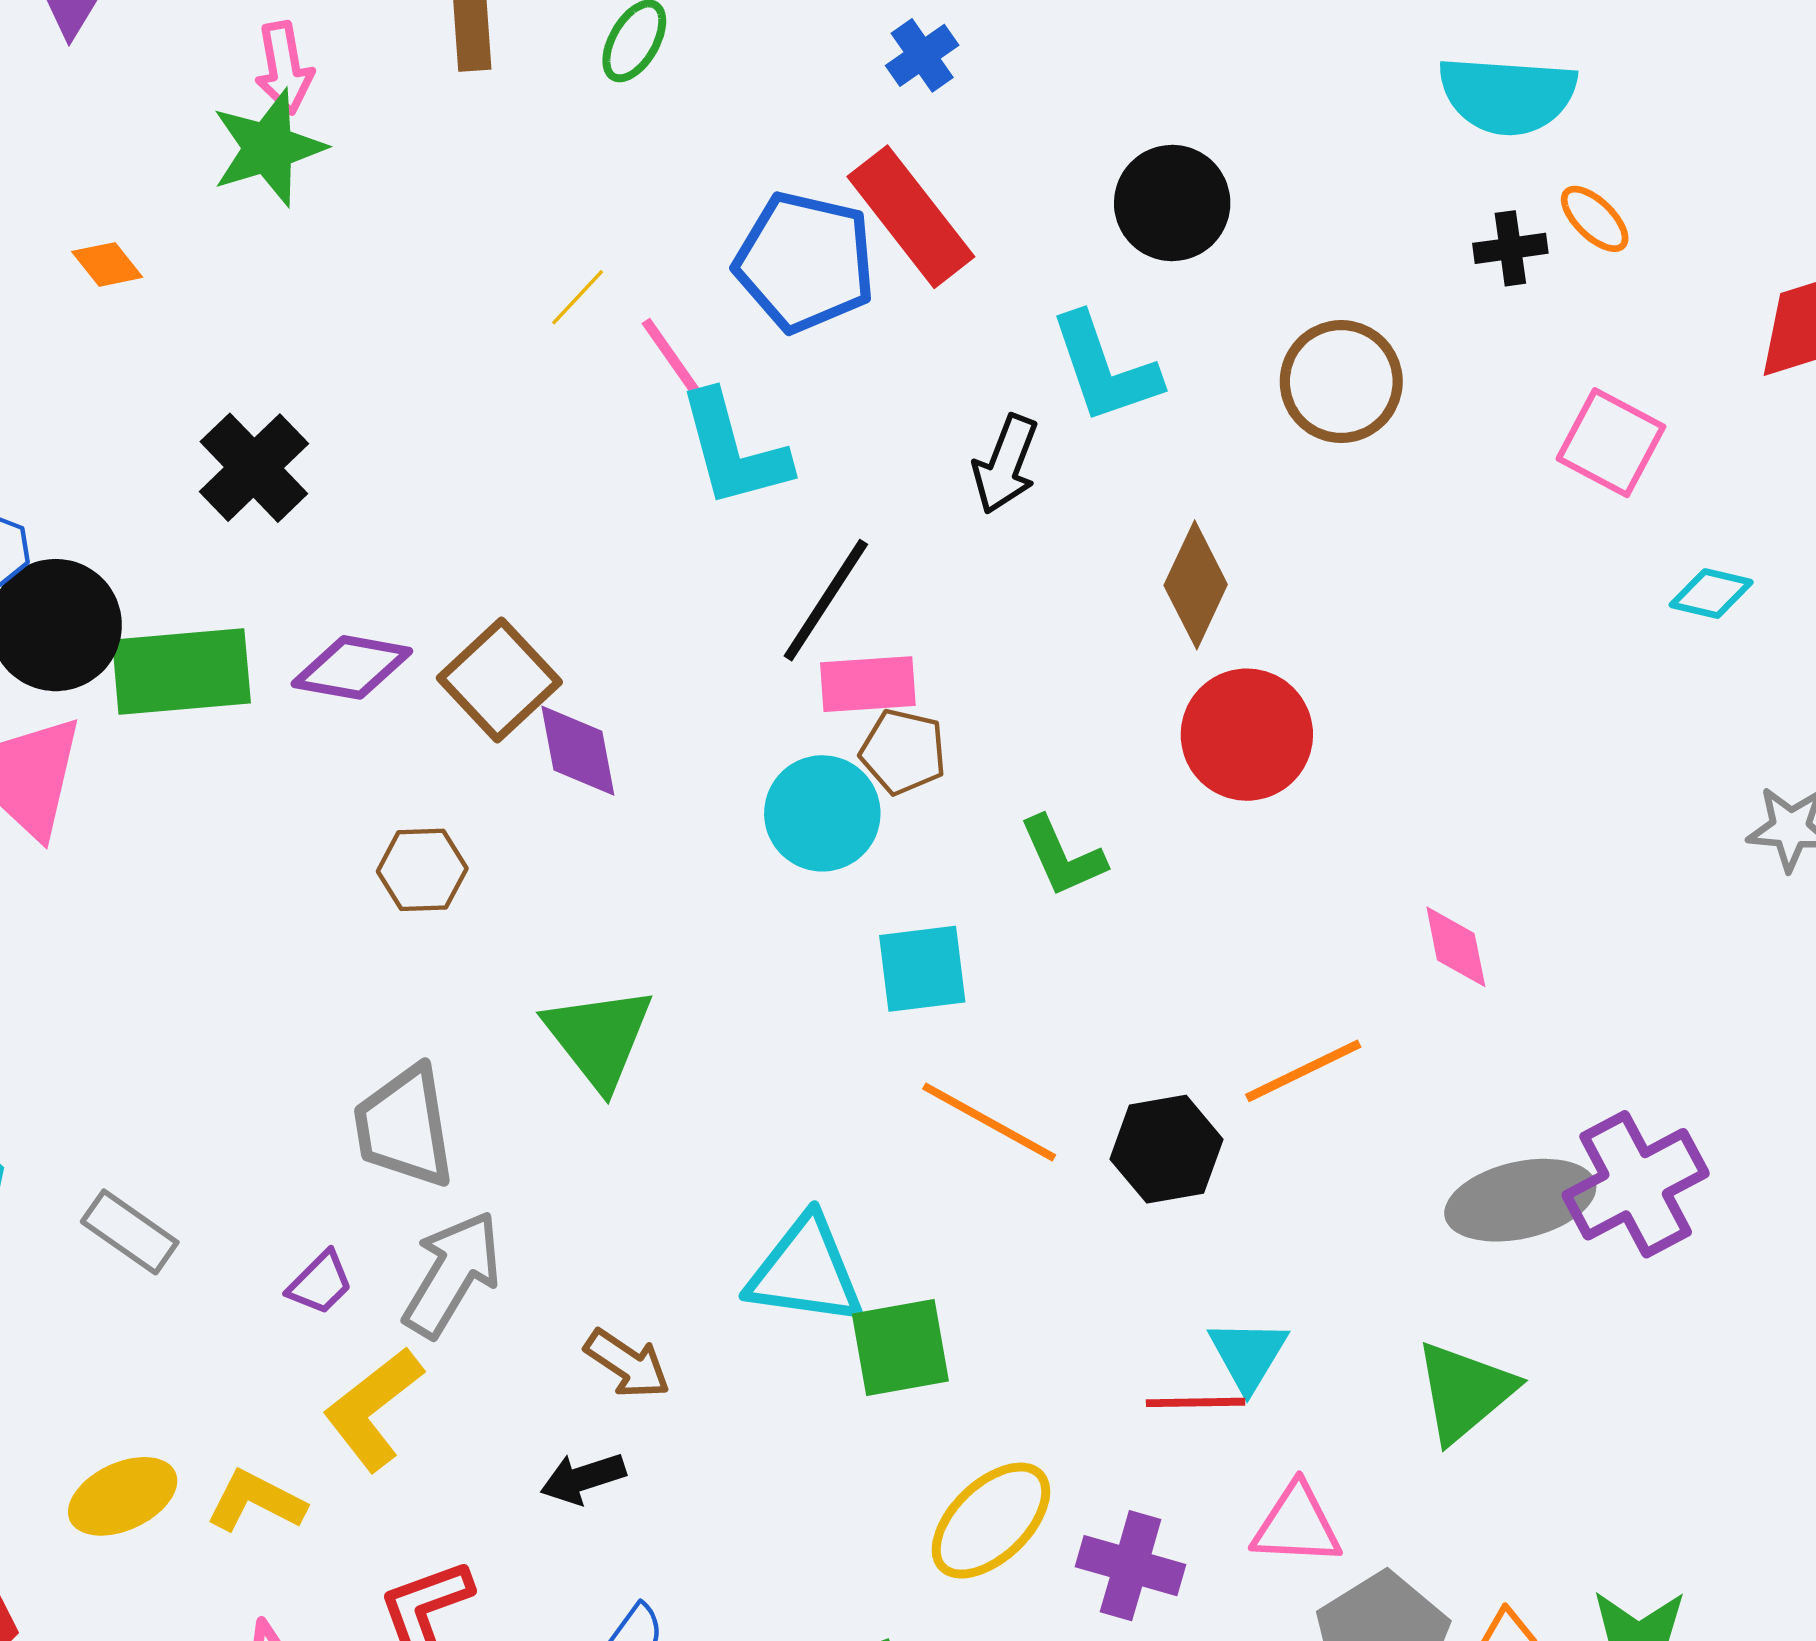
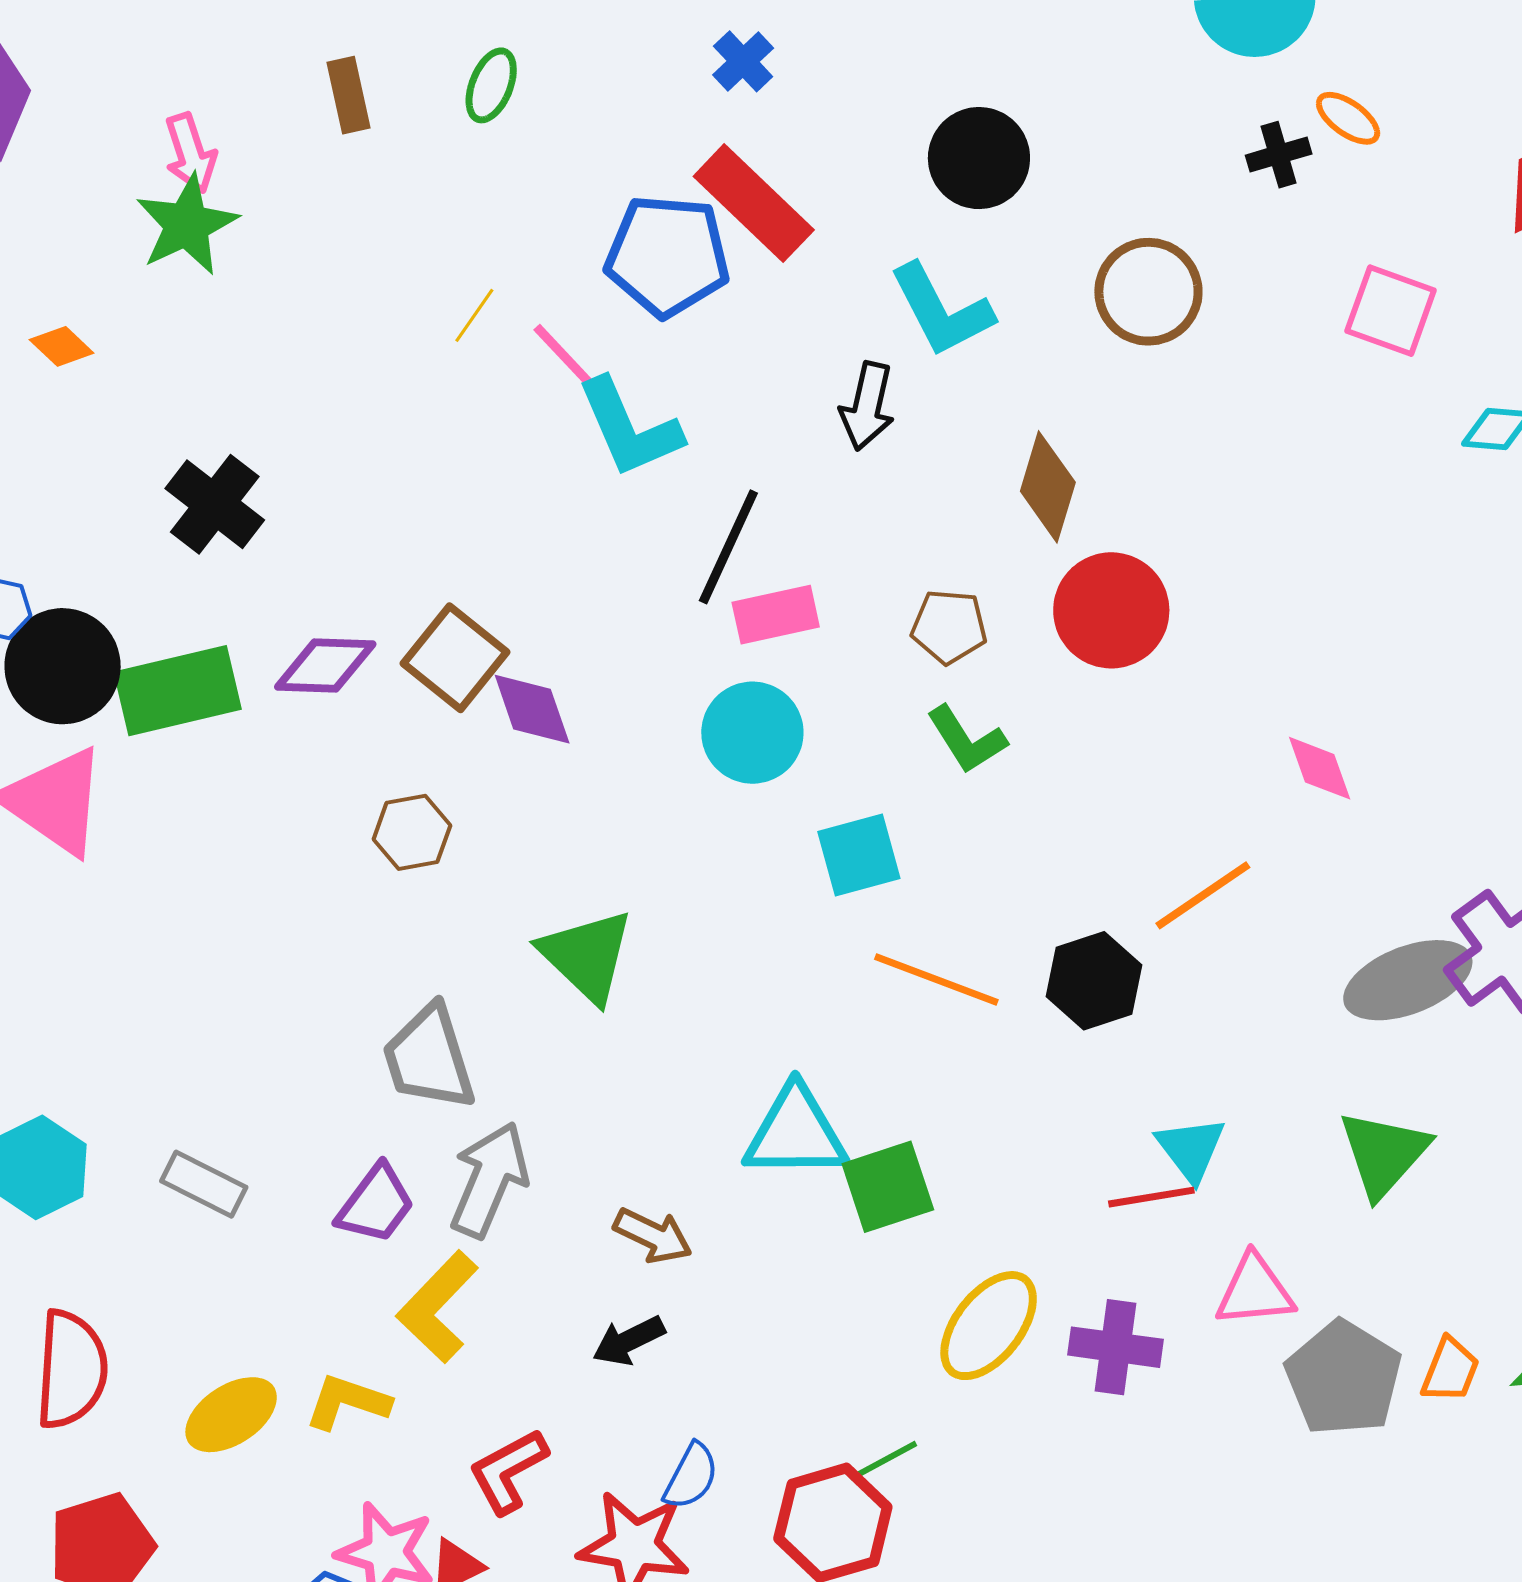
brown pentagon: (903, 752) -> (949, 627), moved
purple trapezoid: (320, 1283) -> (376, 1204), size x1.4

